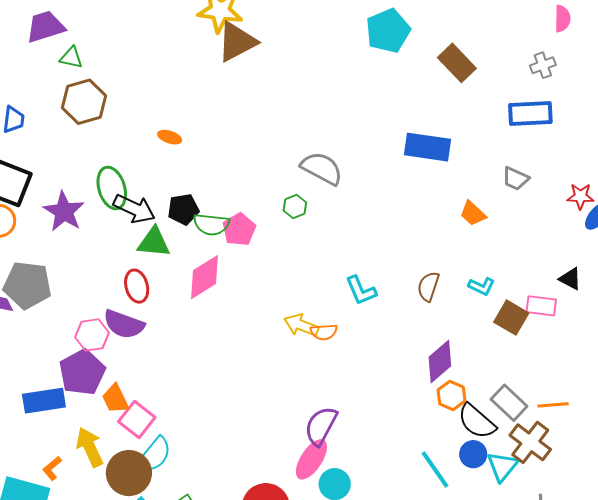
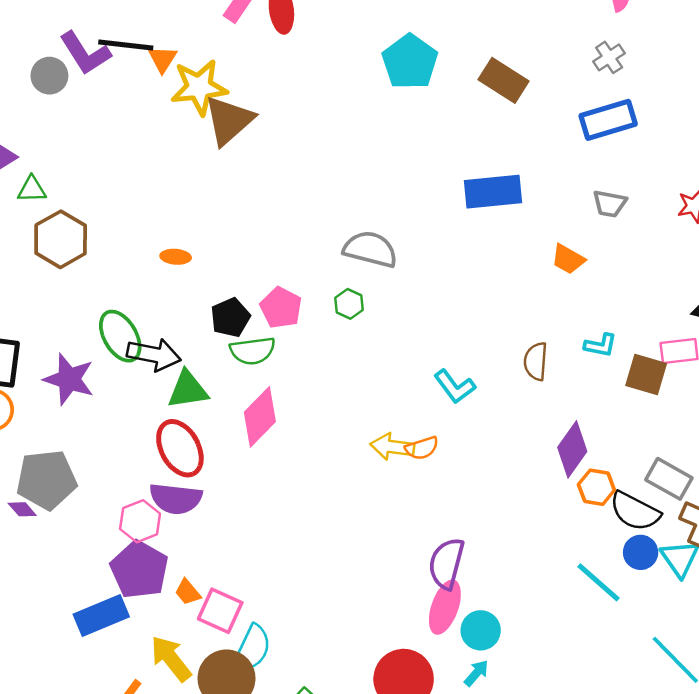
black pentagon: (183, 209) -> (230, 317), moved
pink pentagon: (239, 229) -> (281, 308), moved
red ellipse: (137, 286) -> (180, 448), size x1.4
orange trapezoid: (115, 399) -> (188, 592), size x0.7

